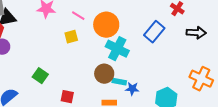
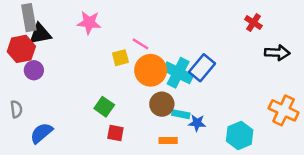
pink line: (78, 16) -> (141, 44), moved
orange circle: (106, 25) -> (151, 70), moved
blue rectangle: (154, 32) -> (202, 68), moved
green square: (40, 76) -> (104, 107), moved

